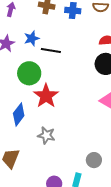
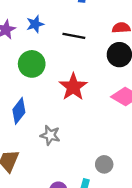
black line: (51, 51) -> (74, 36), moved
red star: (46, 96) -> (73, 87), moved

